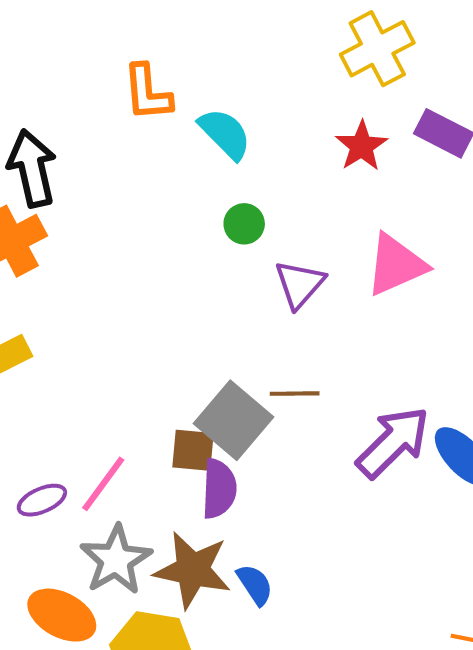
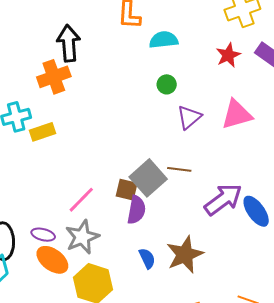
cyan semicircle: (225, 134) -> (164, 40), turned -60
purple ellipse: (42, 500) -> (43, 235), moved, turned 30
brown star: (193, 570) -> (185, 255), moved, turned 30

